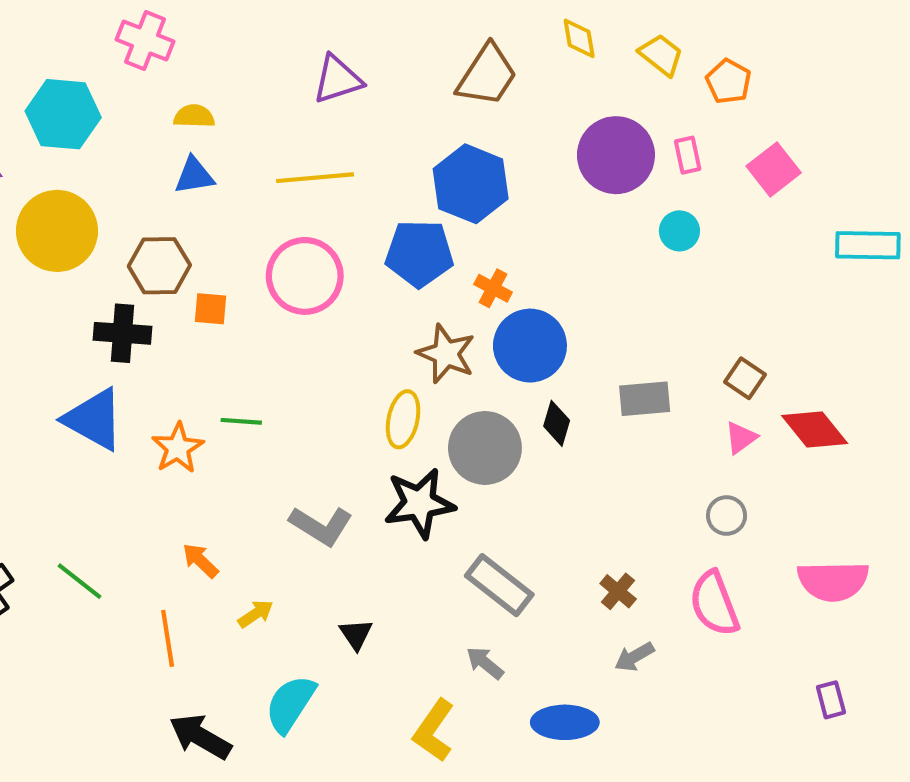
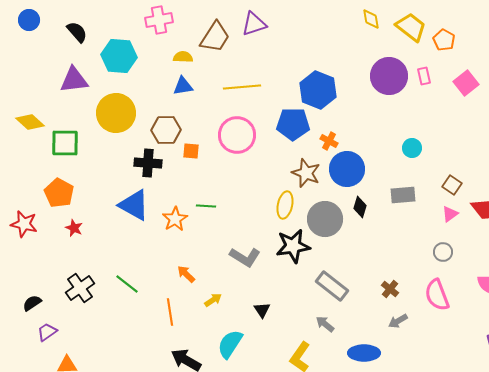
pink cross: (145, 40) -> (159, 20), turned -32
yellow trapezoid: (661, 55) -> (411, 27), size x1.4
brown trapezoid: (487, 75) -> (215, 37), moved
purple triangle: (337, 79) -> (254, 24), moved
cyan circle: (679, 231) -> (412, 148), moved

